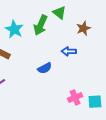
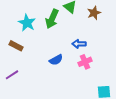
brown star: (83, 28) -> (94, 13), moved
pink cross: (75, 97) -> (85, 62), moved

